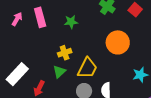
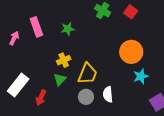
pink arrow: (17, 19) -> (14, 38), moved
orange circle: (118, 42) -> (131, 52), moved

